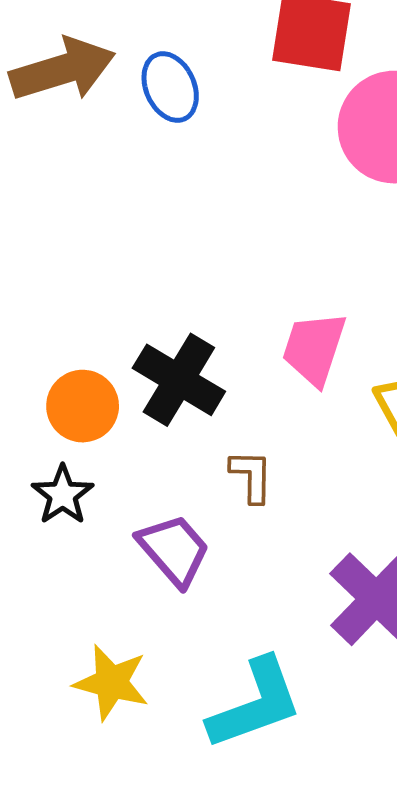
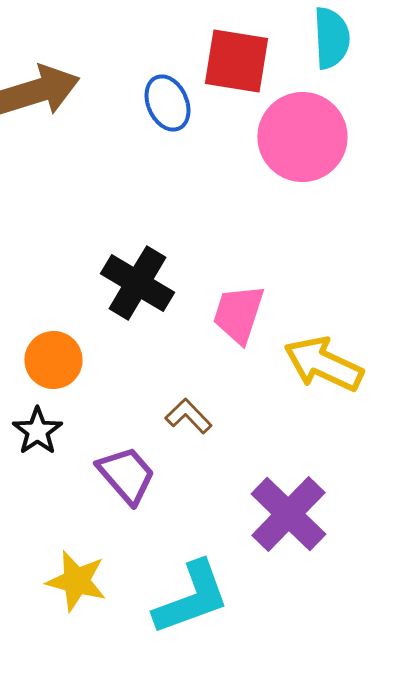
blue ellipse: (170, 87) -> (167, 103), moved
black cross: (179, 380) -> (137, 283), moved
brown L-shape: (251, 476) -> (188, 416), turned -45

